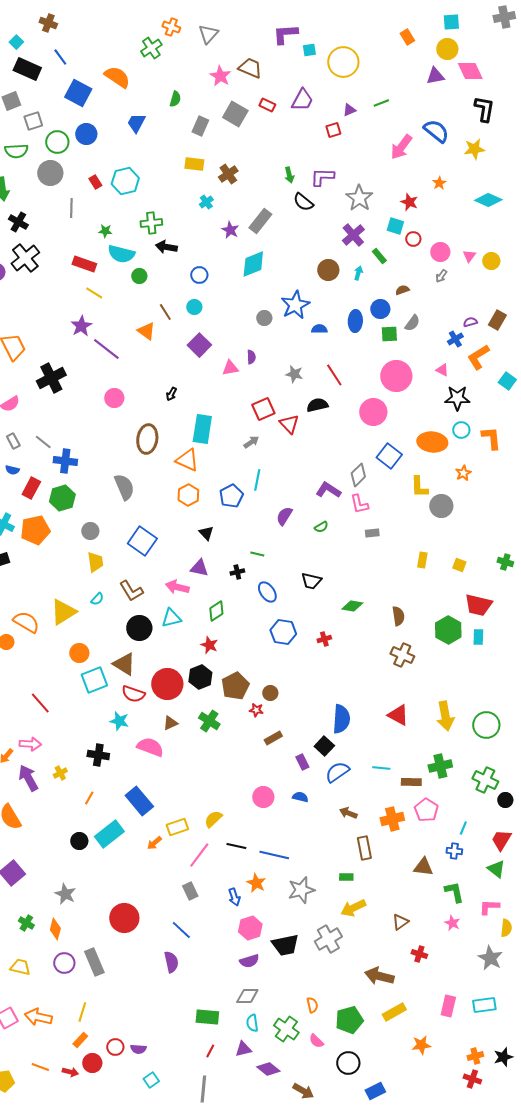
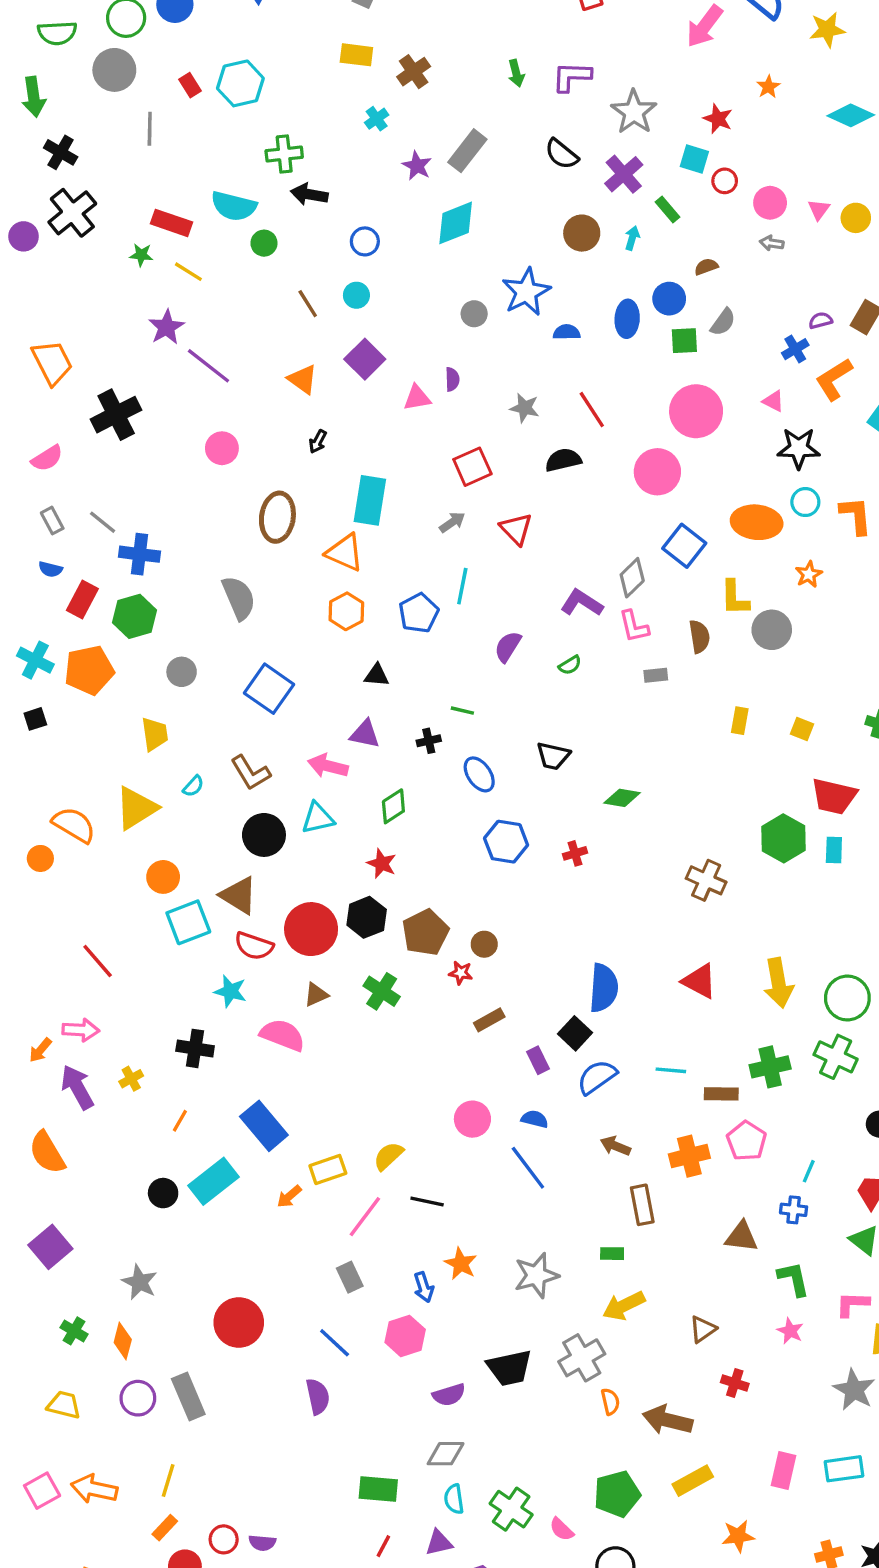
black semicircle: (303, 202) -> (562, 154), moved
green star: (105, 231) -> (141, 255), moved
gray arrow: (441, 276) -> (772, 243), turned 64
orange triangle: (146, 331) -> (303, 379), moved
red triangle: (289, 424) -> (516, 529), moved
black triangle: (206, 533) -> (377, 675), turned -42
yellow trapezoid: (95, 562) -> (155, 734), moved
brown semicircle: (398, 616) -> (699, 637), moved
green cross: (485, 780) -> (836, 1057), moved
blue line: (274, 855) -> (528, 1168), moved, turned 40
pink hexagon: (250, 928) -> (405, 1336), moved
orange semicircle: (312, 1005) -> (610, 1402), moved

